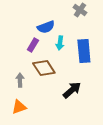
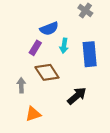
orange triangle: (19, 107) -> (33, 114), moved

